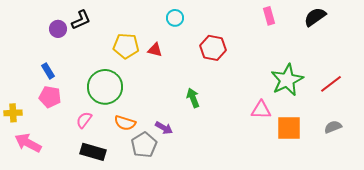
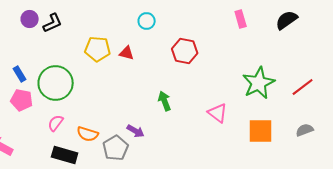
purple circle: (58, 29) -> (30, 19), moved
green circle: (105, 87) -> (56, 83), moved
pink triangle: (261, 110) -> (218, 113), moved, turned 35
orange semicircle: (125, 123) -> (88, 134), moved

